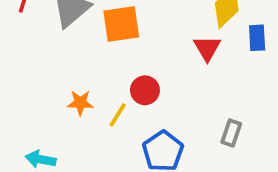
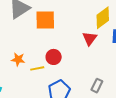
yellow line: (118, 115) -> (37, 68), turned 40

